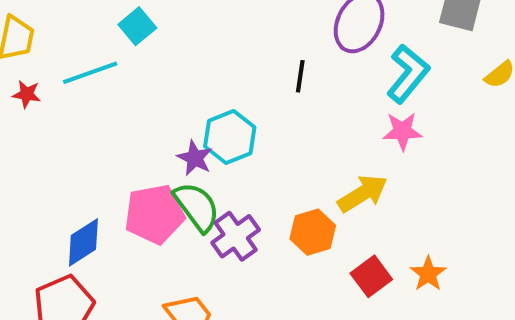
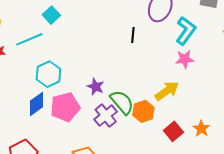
cyan hexagon: (230, 137) -> (48, 74), moved
purple star: (195, 158) -> (96, 87), moved
green semicircle: (197, 207) -> (122, 102), moved
blue diamond: (83, 242) -> (36, 104), moved

